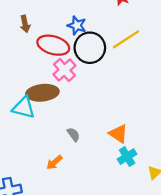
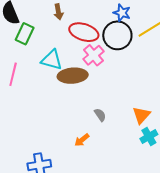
blue star: (77, 25) -> (122, 13), moved
cyan triangle: (24, 107) -> (52, 60), moved
orange triangle: (118, 134) -> (141, 115), turned 36

